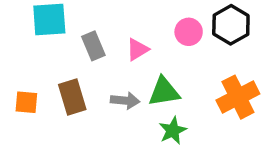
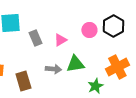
brown rectangle: (72, 97) -> (23, 81), moved
green star: (173, 131) -> (95, 86), moved

